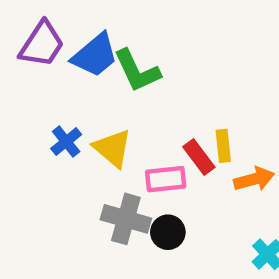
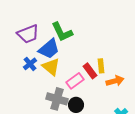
purple trapezoid: (42, 44) -> (28, 34), moved, turned 35
blue trapezoid: (95, 55) -> (49, 49), moved
pink rectangle: (166, 179) -> (75, 81), turned -30

